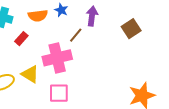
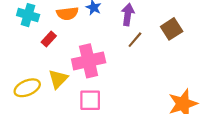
brown line: (76, 35) -> (135, 40), moved
yellow triangle: (30, 74) -> (58, 79), turned 42

